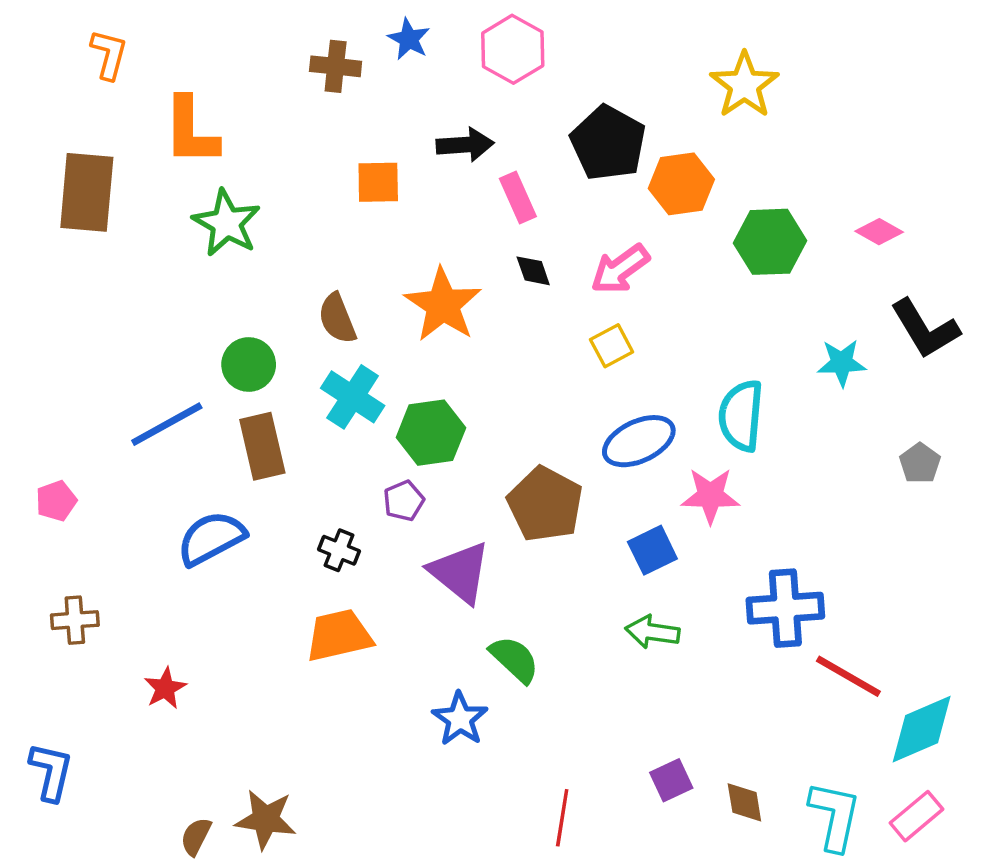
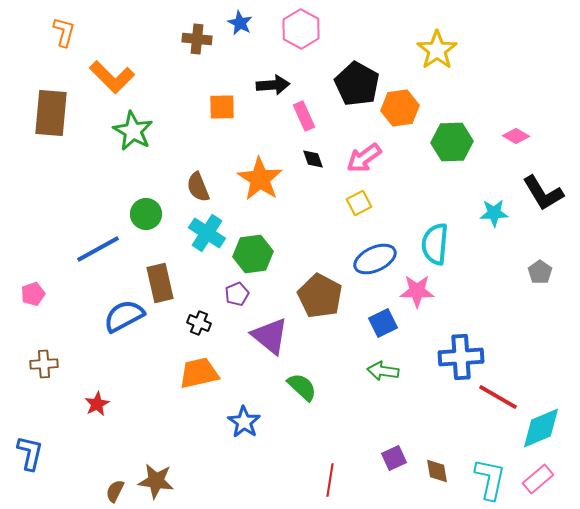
orange L-shape: (191, 131) -> (112, 77), turned -45
brown rectangle: (262, 446) -> (160, 283), moved
blue star: (460, 719) -> (244, 422), moved

